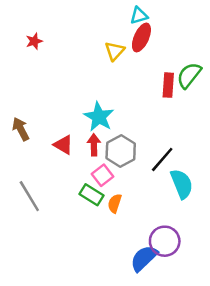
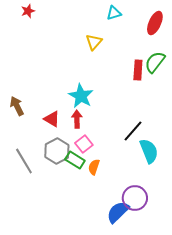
red ellipse: (141, 38) -> (155, 23), moved
red star: (34, 41) -> (28, 11), moved
gray hexagon: (121, 151) -> (57, 151), moved

